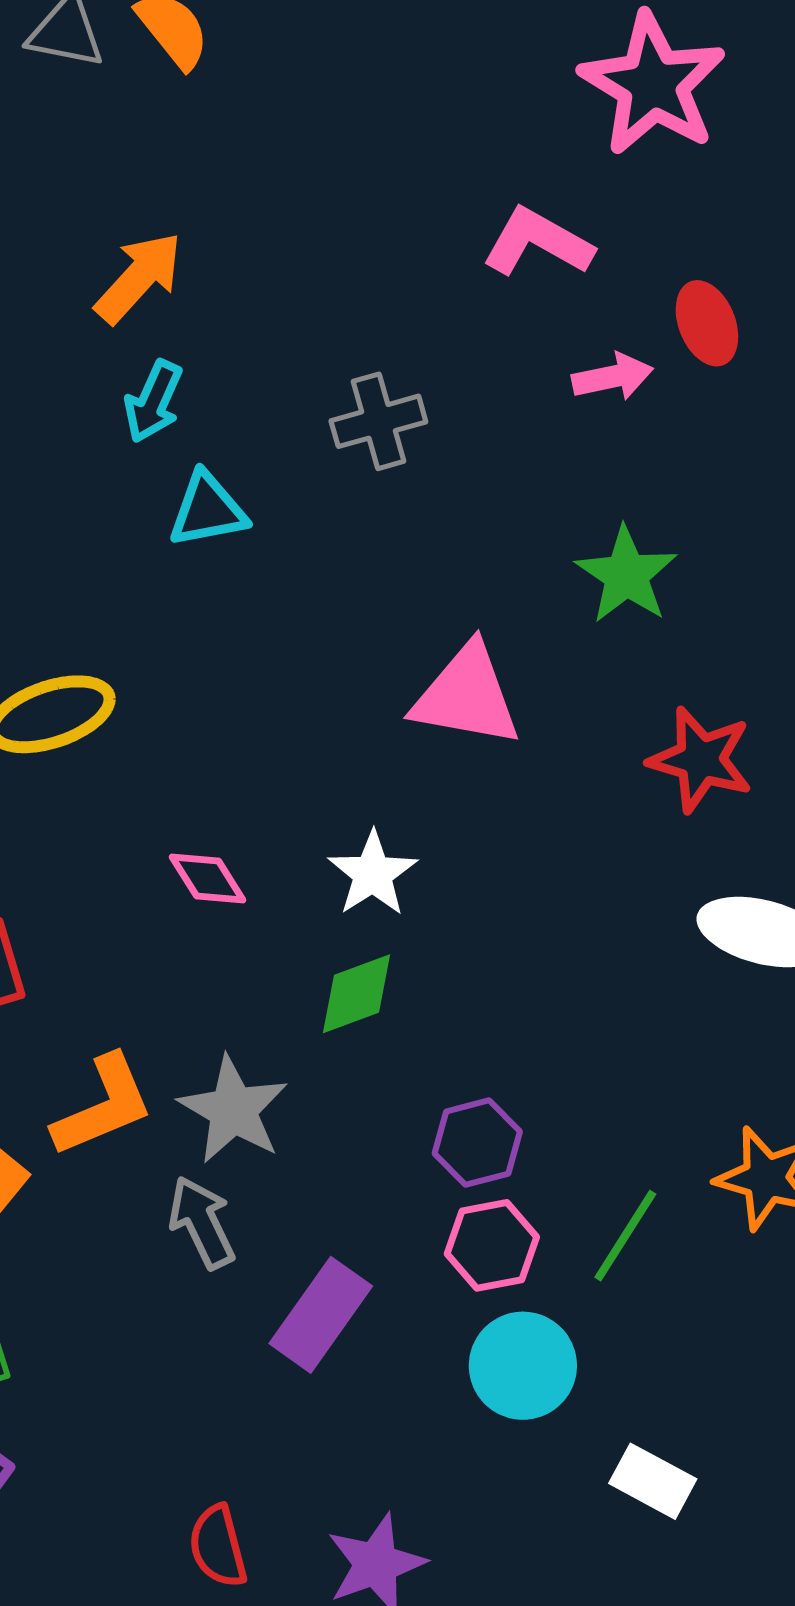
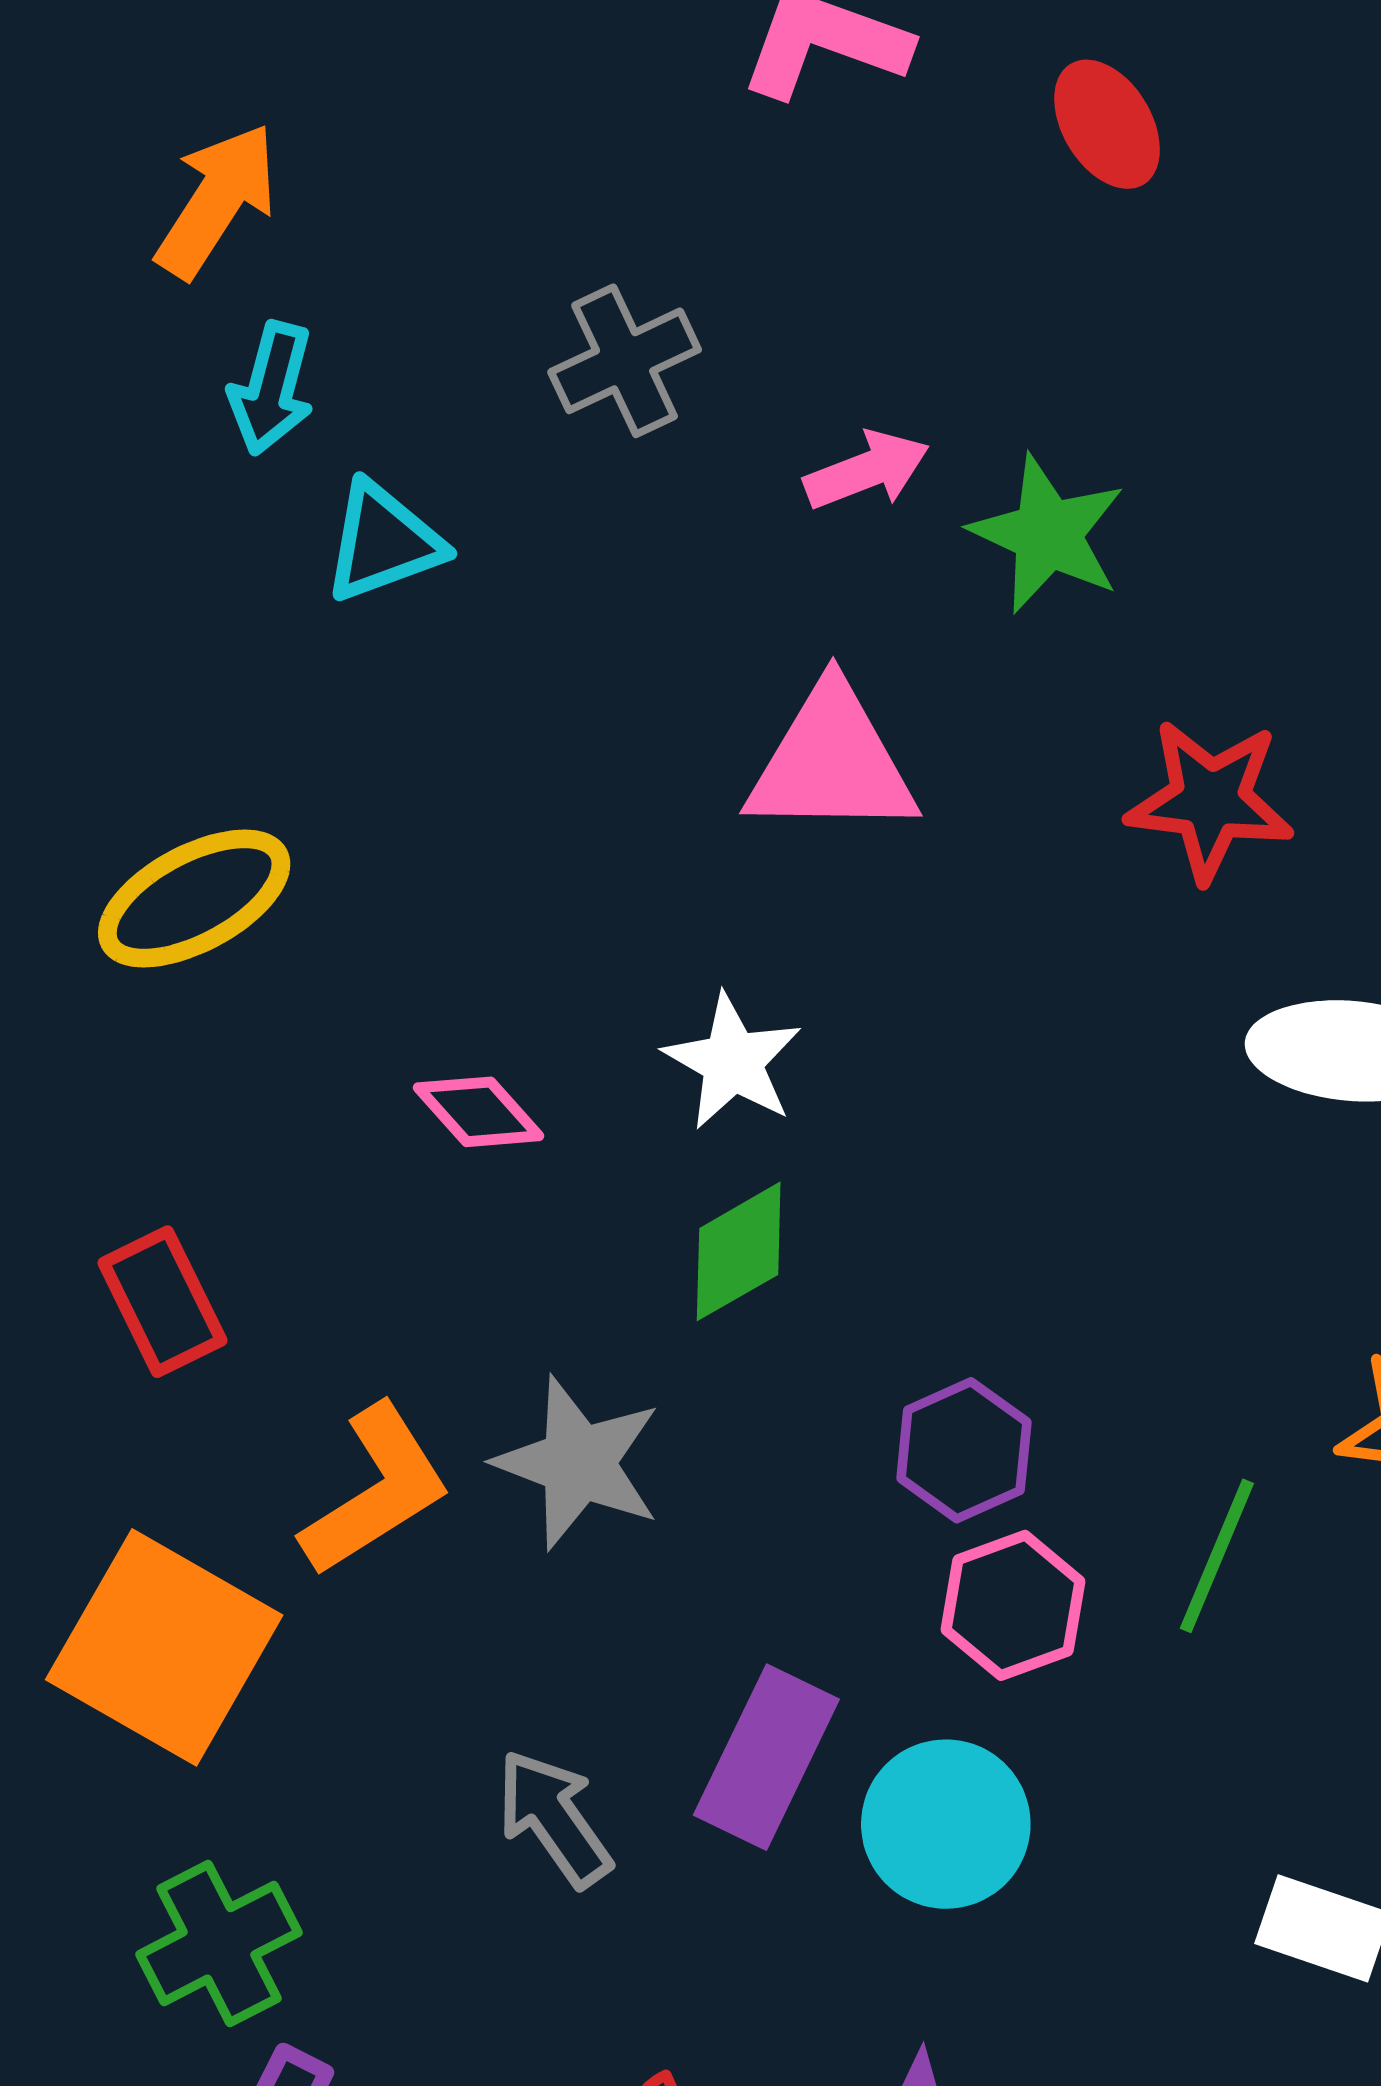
pink arrow: (613, 377) -> (867, 470), moved
gray arrow: (202, 1222) -> (554, 1818), moved
cyan circle: (523, 1366) -> (946, 1824), moved

